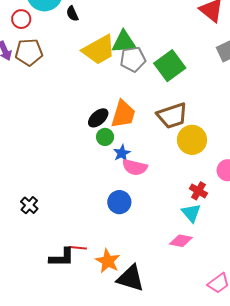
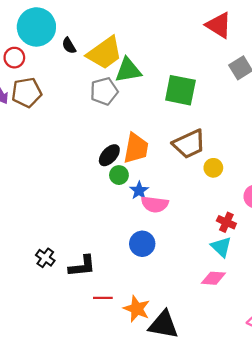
yellow trapezoid: (99, 50) -> (105, 53), moved
gray pentagon: (133, 59) -> (104, 91), moved
green square: (170, 66) -> (180, 90), turned -36
yellow circle: (192, 140) -> (213, 168), size x0.6
black L-shape: (62, 258) -> (82, 266), moved

